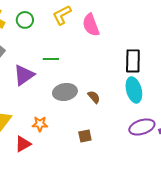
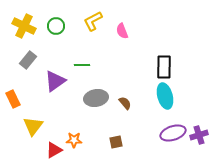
pink semicircle: (91, 25) -> (122, 31), size x0.7
orange star: (40, 124) -> (74, 140), moved

